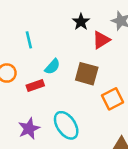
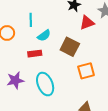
cyan line: (29, 40) -> (31, 20), moved
red rectangle: (35, 86) -> (35, 54), moved

